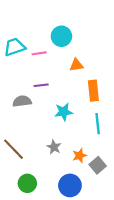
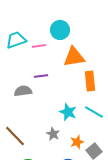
orange triangle: (76, 65) -> (74, 57), size x1.6
cyan star: (64, 112) -> (68, 112), moved, turned 30
cyan line: (98, 124) -> (94, 112), turned -54

